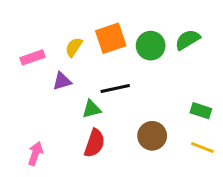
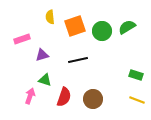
yellow semicircle: (74, 47) -> (50, 17), moved, turned -40
green triangle: (92, 109) -> (45, 80), moved, turned 32
brown circle: (152, 136) -> (93, 99), moved
pink arrow: (35, 154) -> (30, 96), moved

